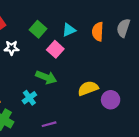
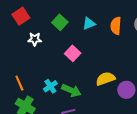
pink square: (55, 49) -> (73, 53), moved
green arrow: (46, 77) -> (71, 90), moved

